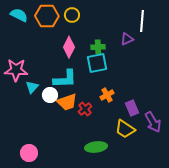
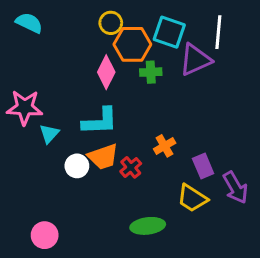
orange hexagon: (47, 16) -> (132, 44), moved
purple triangle: (127, 39) -> (195, 60), size x1.6
cyan square: (97, 63) -> (169, 32), moved, turned 30
white circle: (50, 95) -> (77, 166), moved

